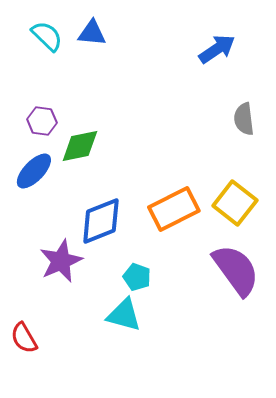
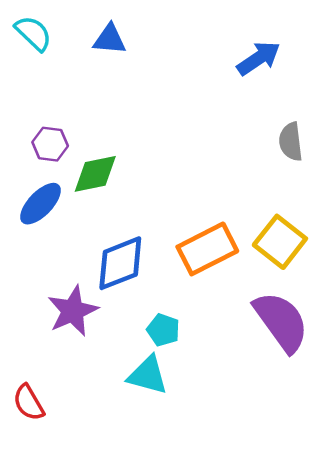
cyan semicircle: (47, 36) -> (33, 33), moved

